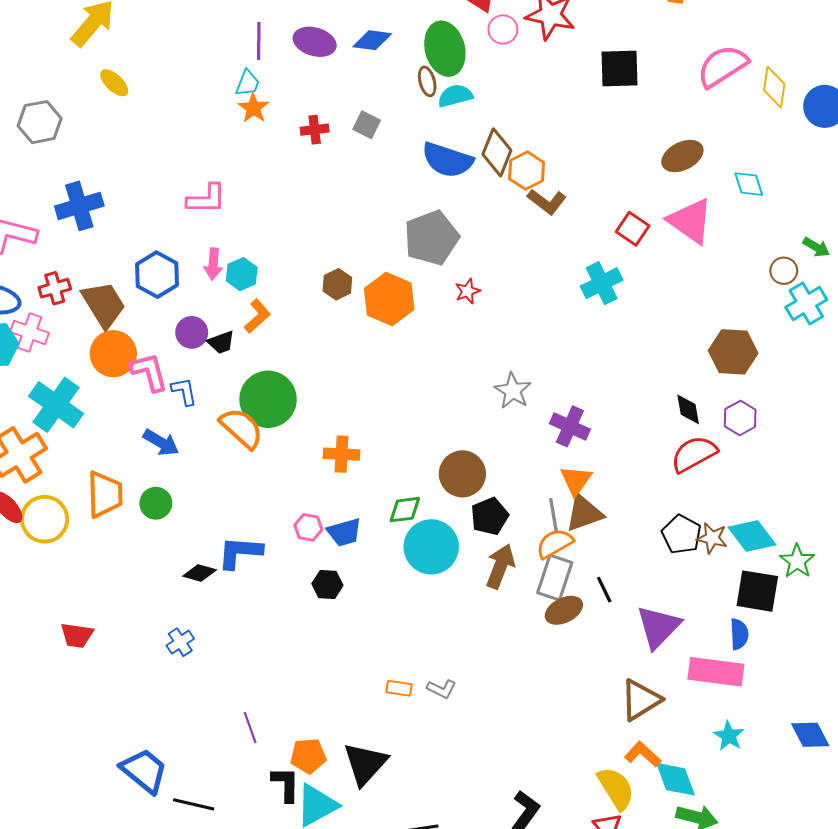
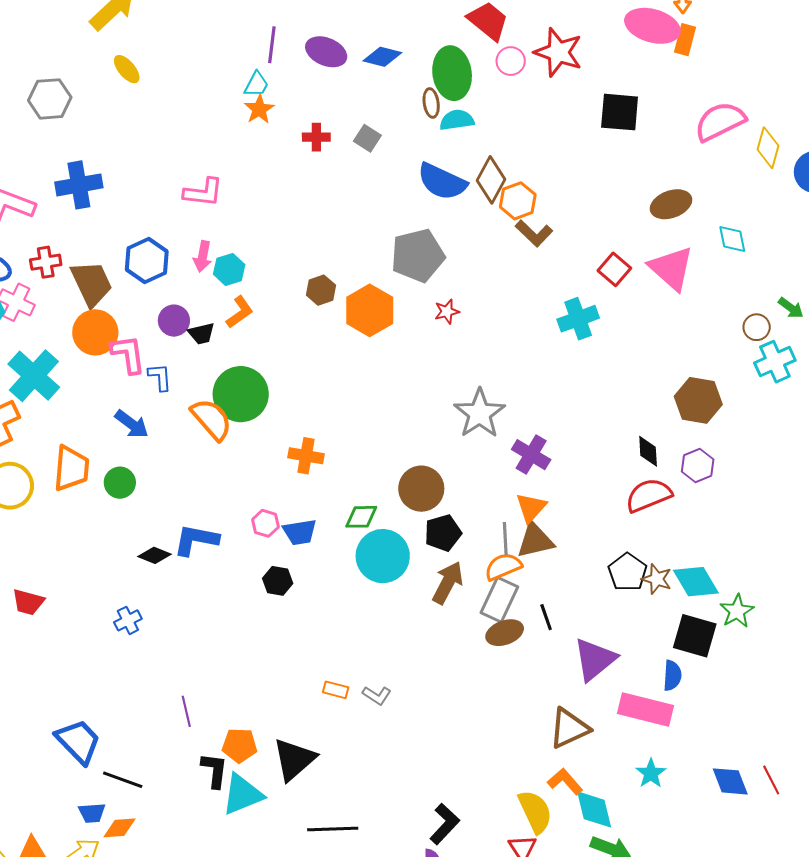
gray star: (513, 391) -> (480, 413), size x1.4

